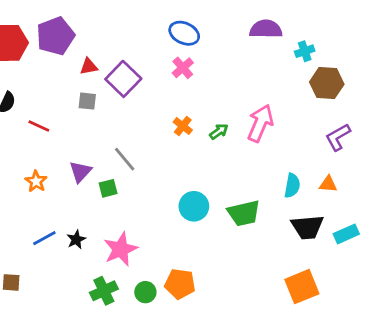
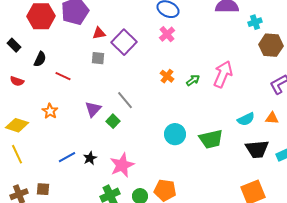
orange star: (36, 181) -> (50, 111), moved
cyan semicircle: (292, 186) -> (246, 119), turned 54
green square: (108, 188) -> (113, 121), turned -32

